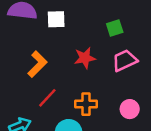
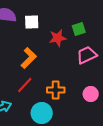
red star: (85, 58) -> (58, 38), moved
orange L-shape: (37, 64) -> (29, 58), moved

